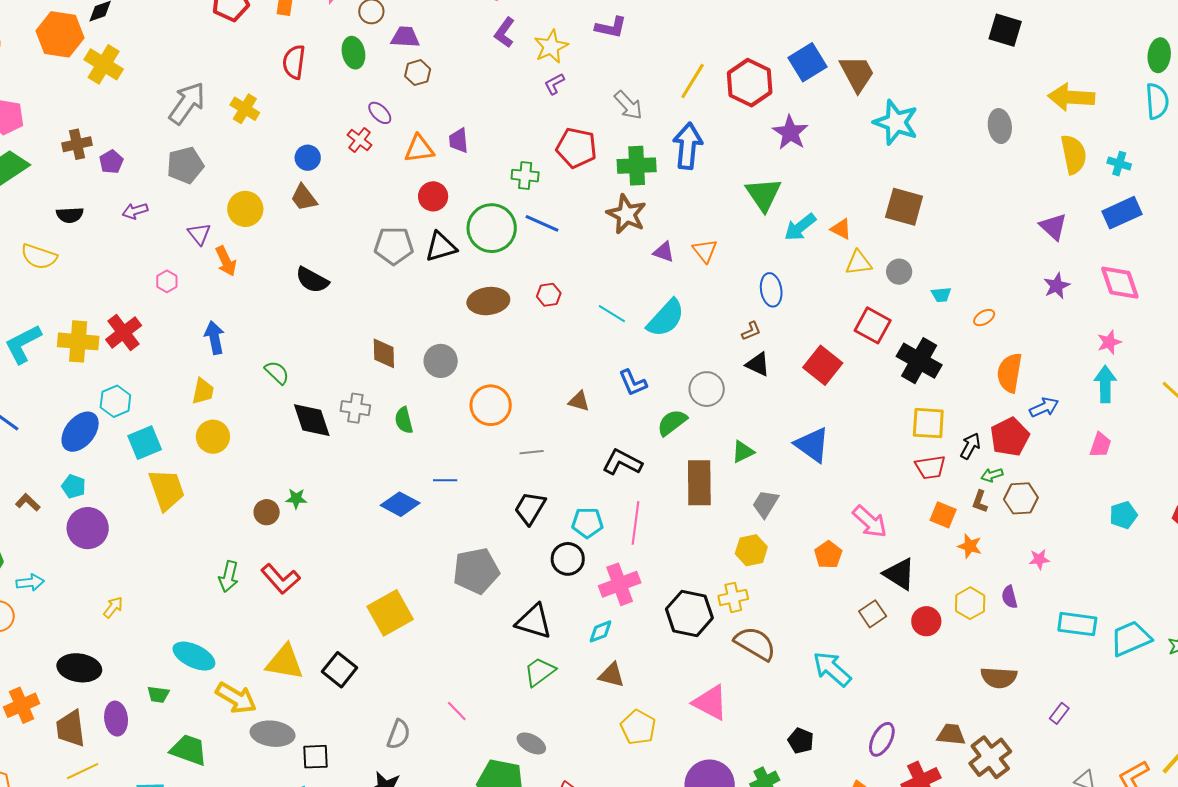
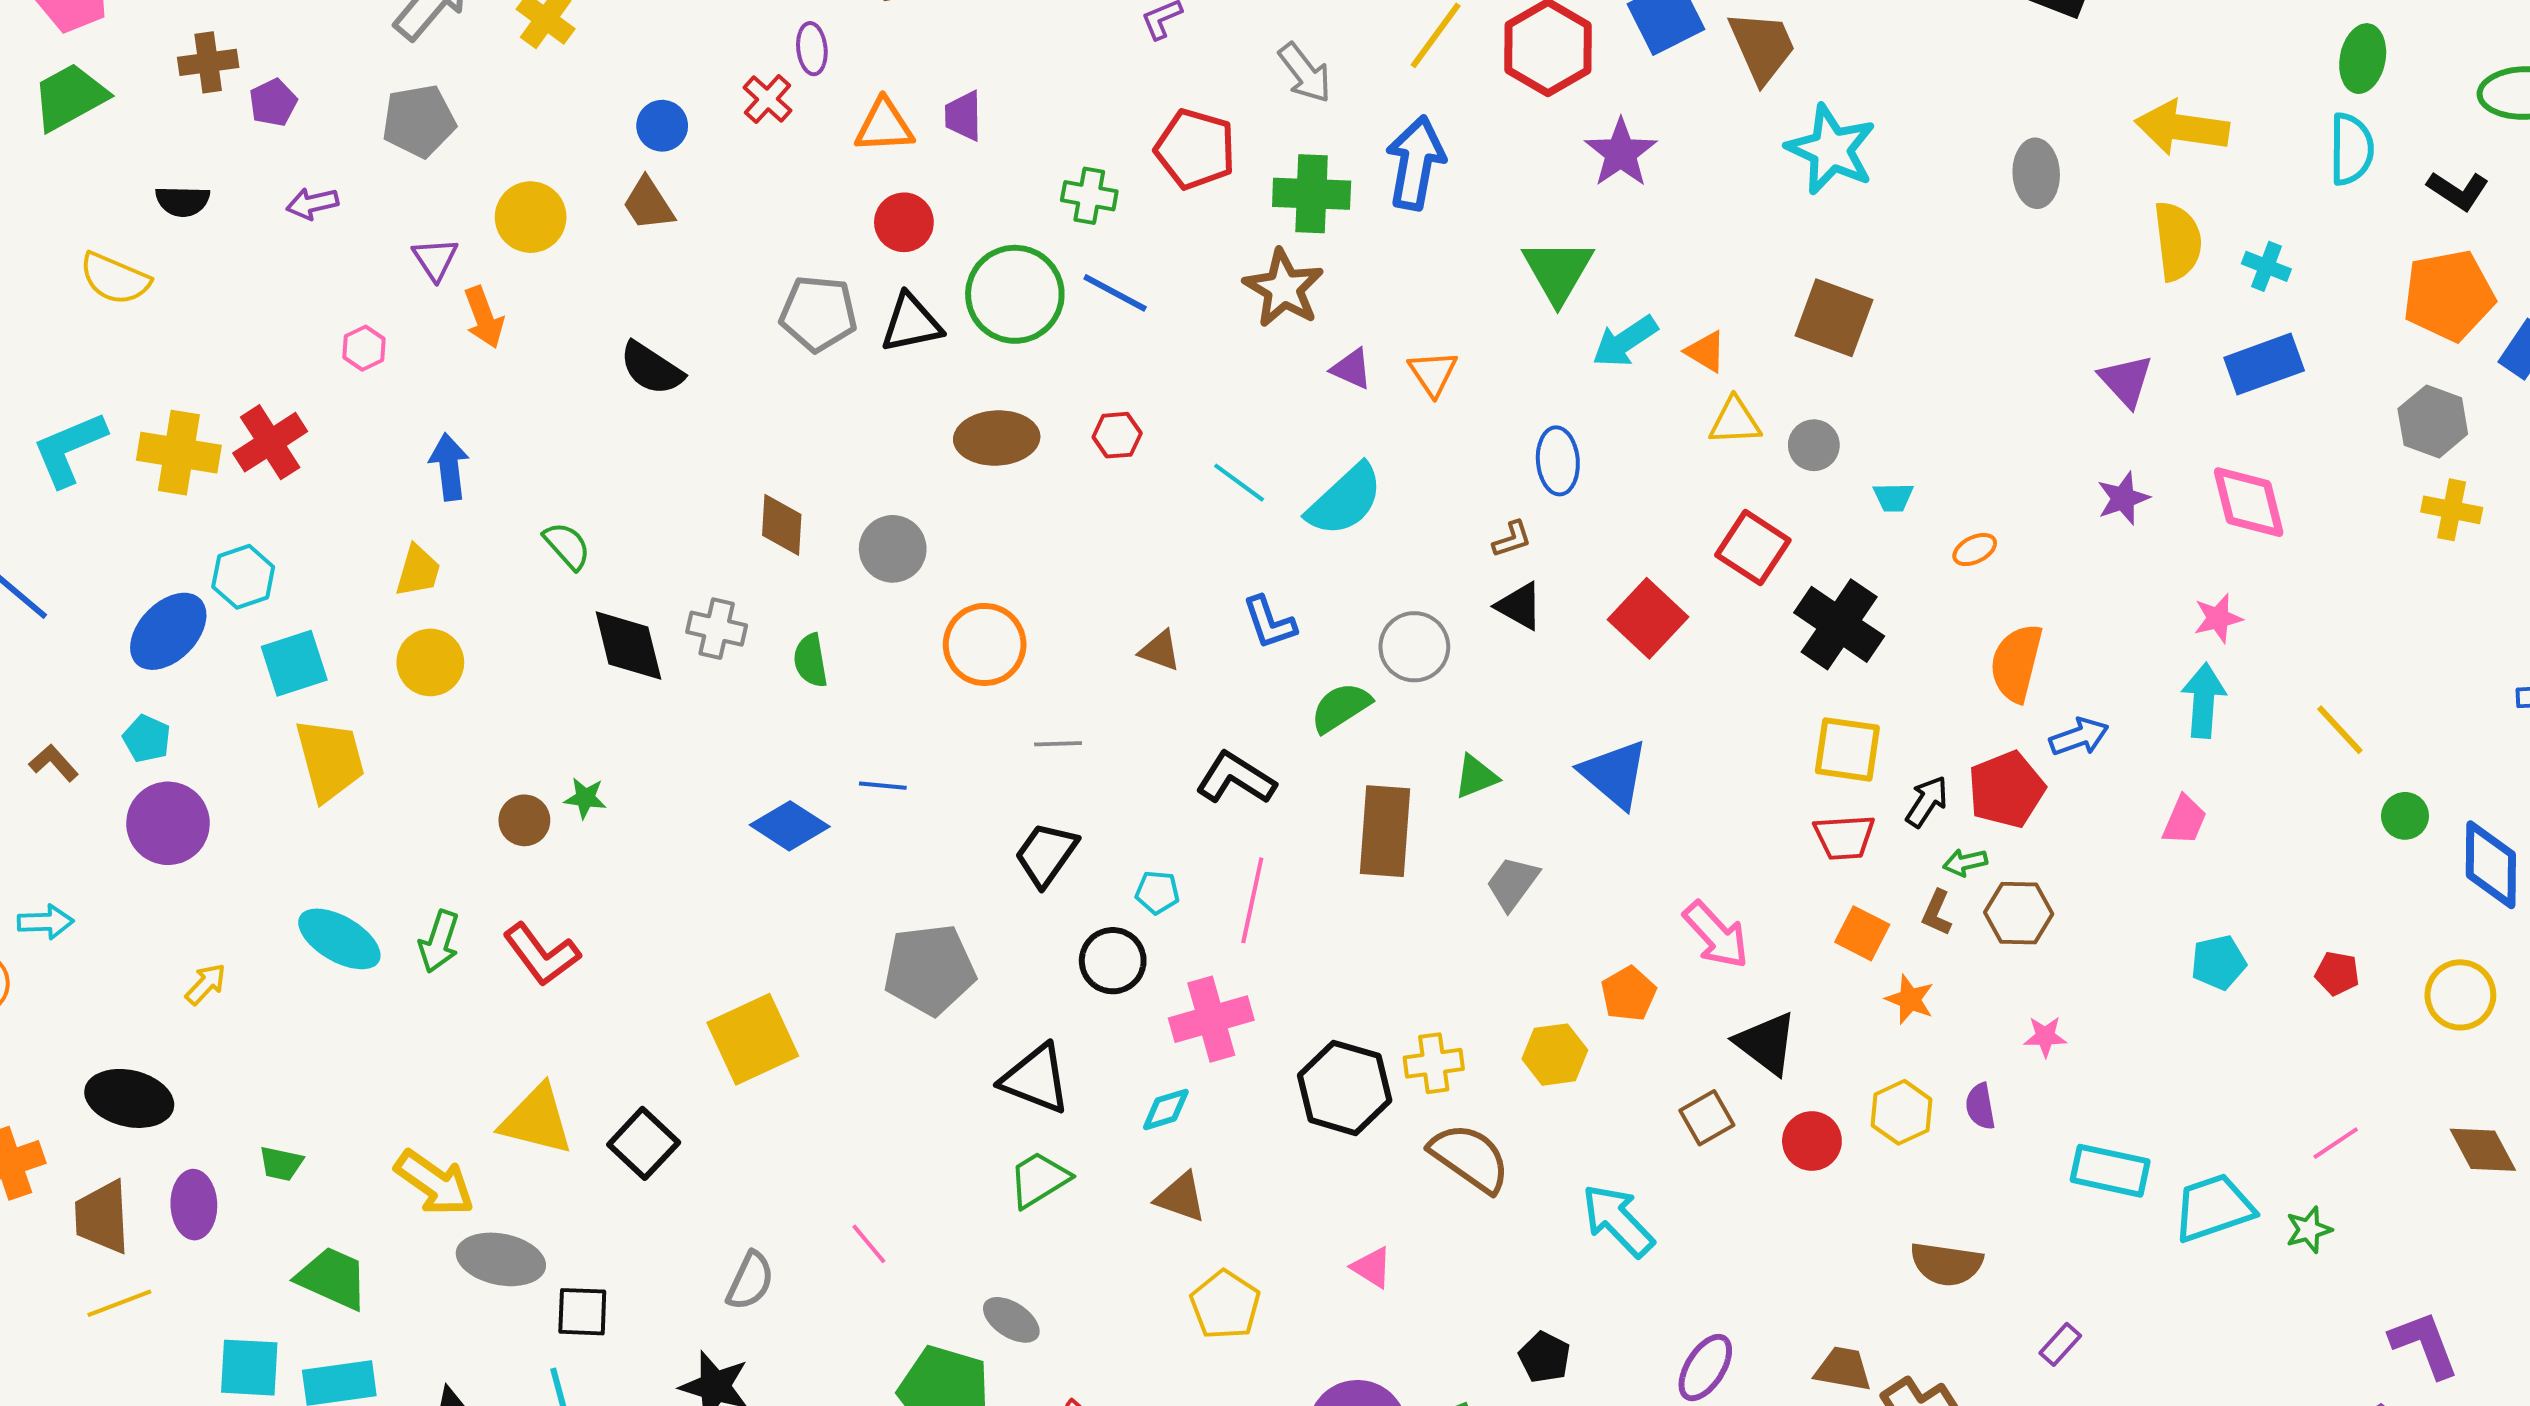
purple ellipse: (380, 113) -> (812, 49), turned 35
cyan pentagon: (587, 523) -> (1157, 892), size x0.7
yellow hexagon: (751, 550) -> (1555, 1055), moved
cyan ellipse: (194, 656) -> (339, 939), moved
pink triangle: (710, 703) -> (1372, 1267), size x0.6

